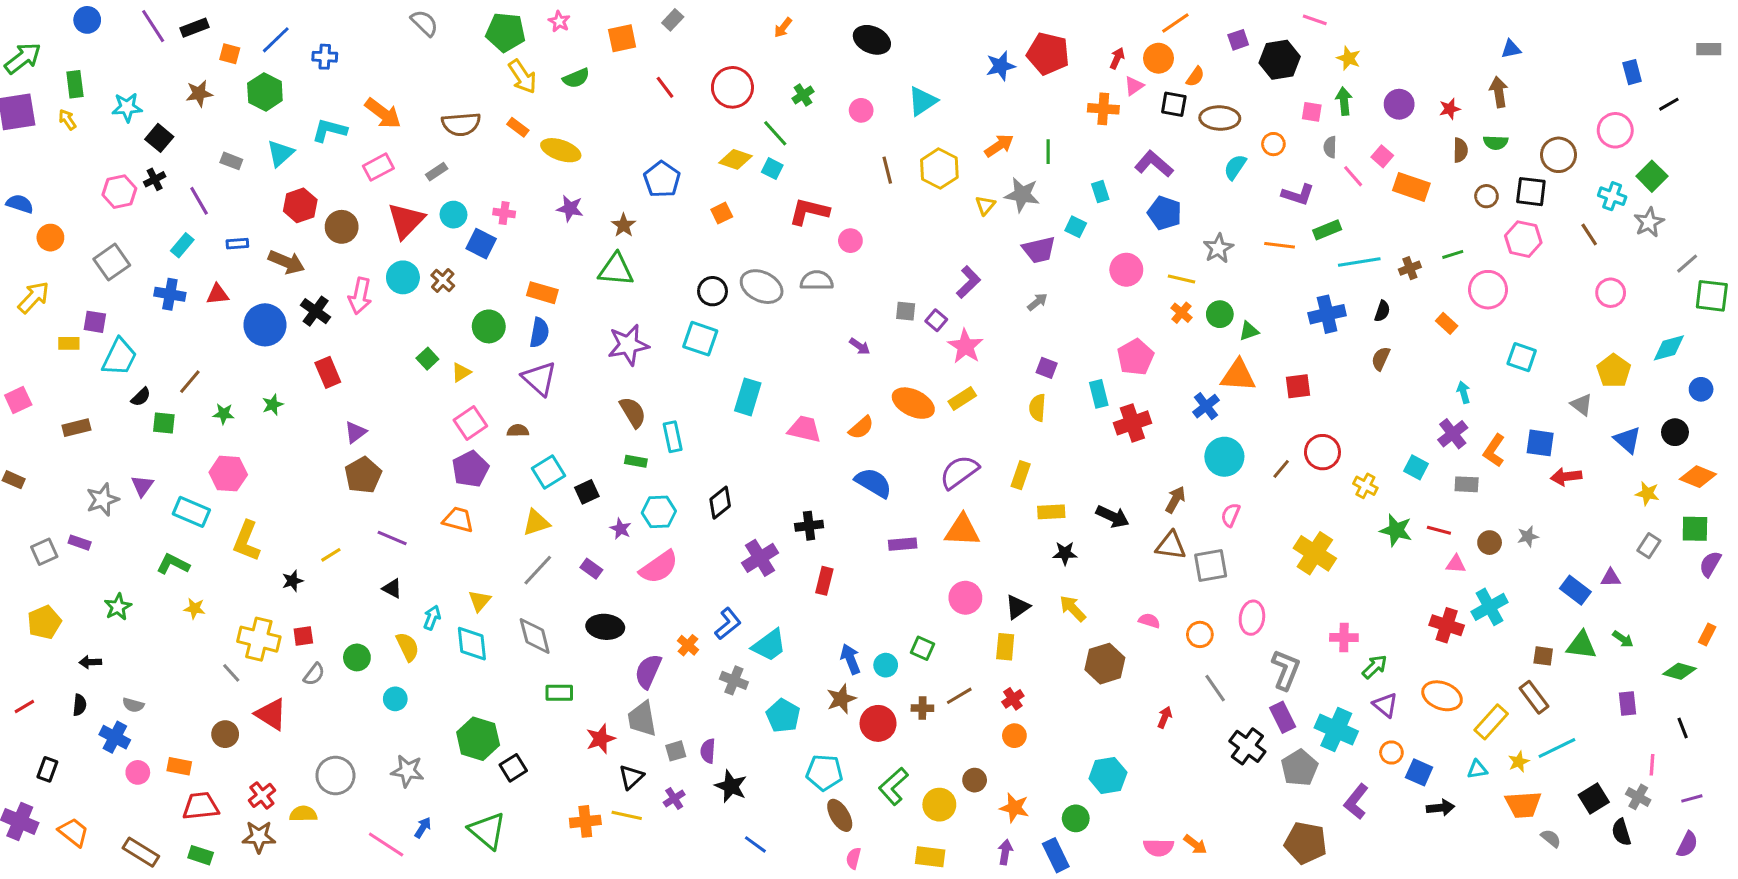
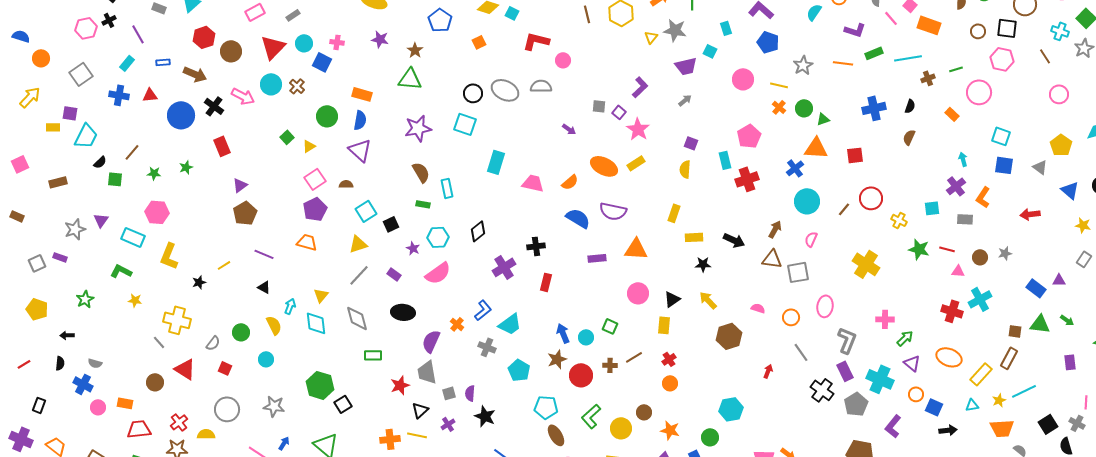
cyan line: (1359, 262) -> (908, 58), moved
pink arrow: (360, 296) -> (243, 96), turned -75
blue square: (1540, 443) -> (1004, 165), moved
cyan square: (1416, 467) -> (932, 208), turned -35
purple semicircle: (959, 472) -> (613, 211), moved, turned -132
yellow pentagon: (44, 622) -> (37, 309), turned -30
red square: (303, 636) -> (225, 368), moved, turned 32
brown rectangle: (1534, 697) -> (1009, 358), turned 65

